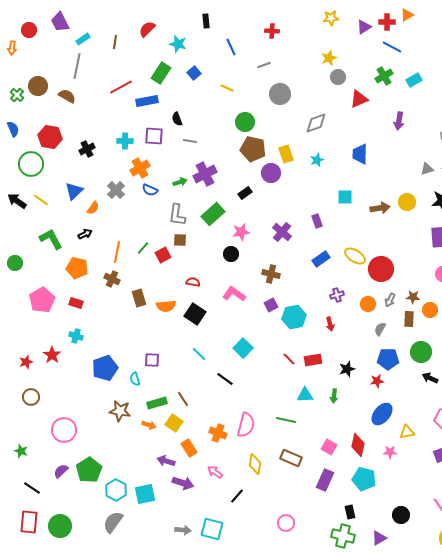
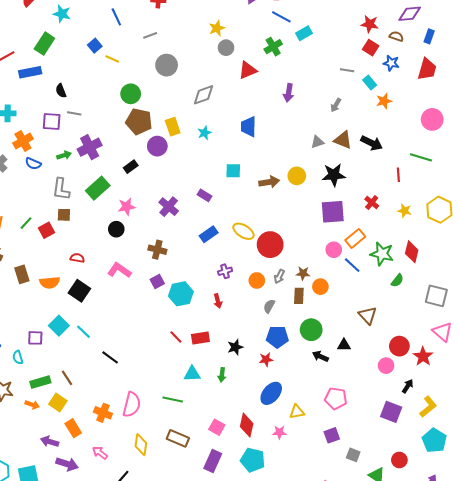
blue square: (194, 73) -> (95, 46), moved
cyan rectangle: (414, 80) -> (304, 33), moved
purple square: (154, 136) -> (52, 121), moved
purple rectangle: (317, 221) -> (204, 195), turned -40
cyan square: (243, 348) -> (59, 326), moved

